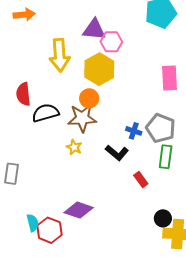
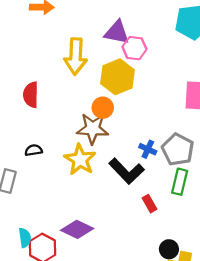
black semicircle: (45, 113) -> (34, 150), moved, size x0.6
yellow star: (74, 147) -> (80, 160), size x1.8
black L-shape: (117, 153) -> (127, 171), size x1.4

